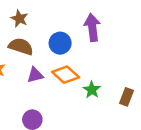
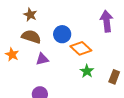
purple arrow: (92, 27) -> (107, 21), moved
orange diamond: (66, 75) -> (81, 48), moved

